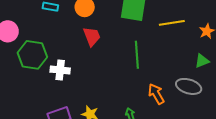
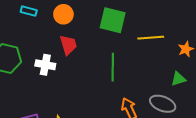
white cross: (60, 70) -> (45, 65), moved

